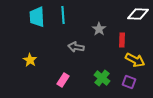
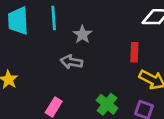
gray star: (99, 29) -> (82, 34), moved

